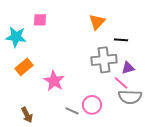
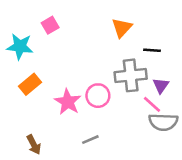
pink square: (40, 20) -> (50, 25), turned -32
purple triangle: (128, 68) -> (161, 86), turned -40
pink circle: (92, 105) -> (98, 96), moved
gray line: (72, 111) -> (90, 140), turned -48

